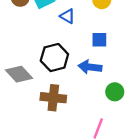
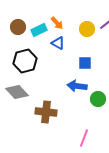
black hexagon: (54, 58) -> (25, 61), moved
green circle: (115, 92) -> (98, 99), moved

